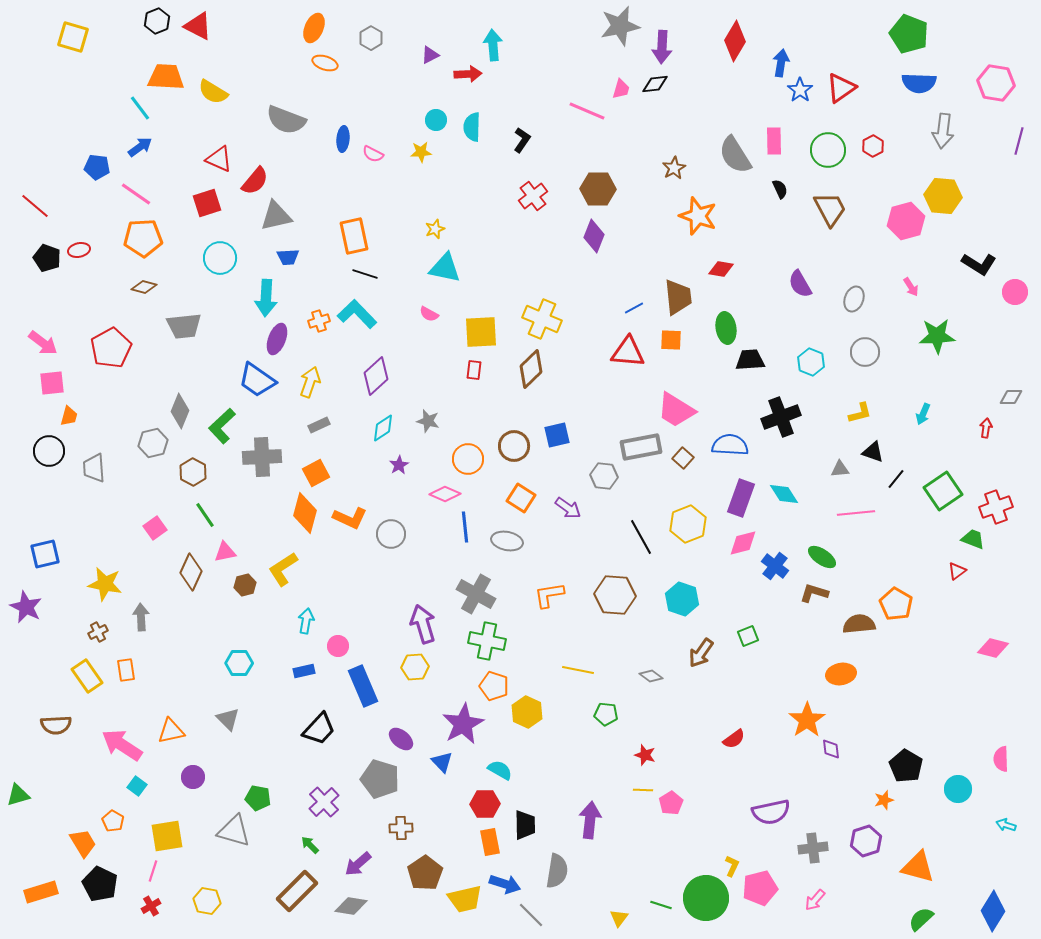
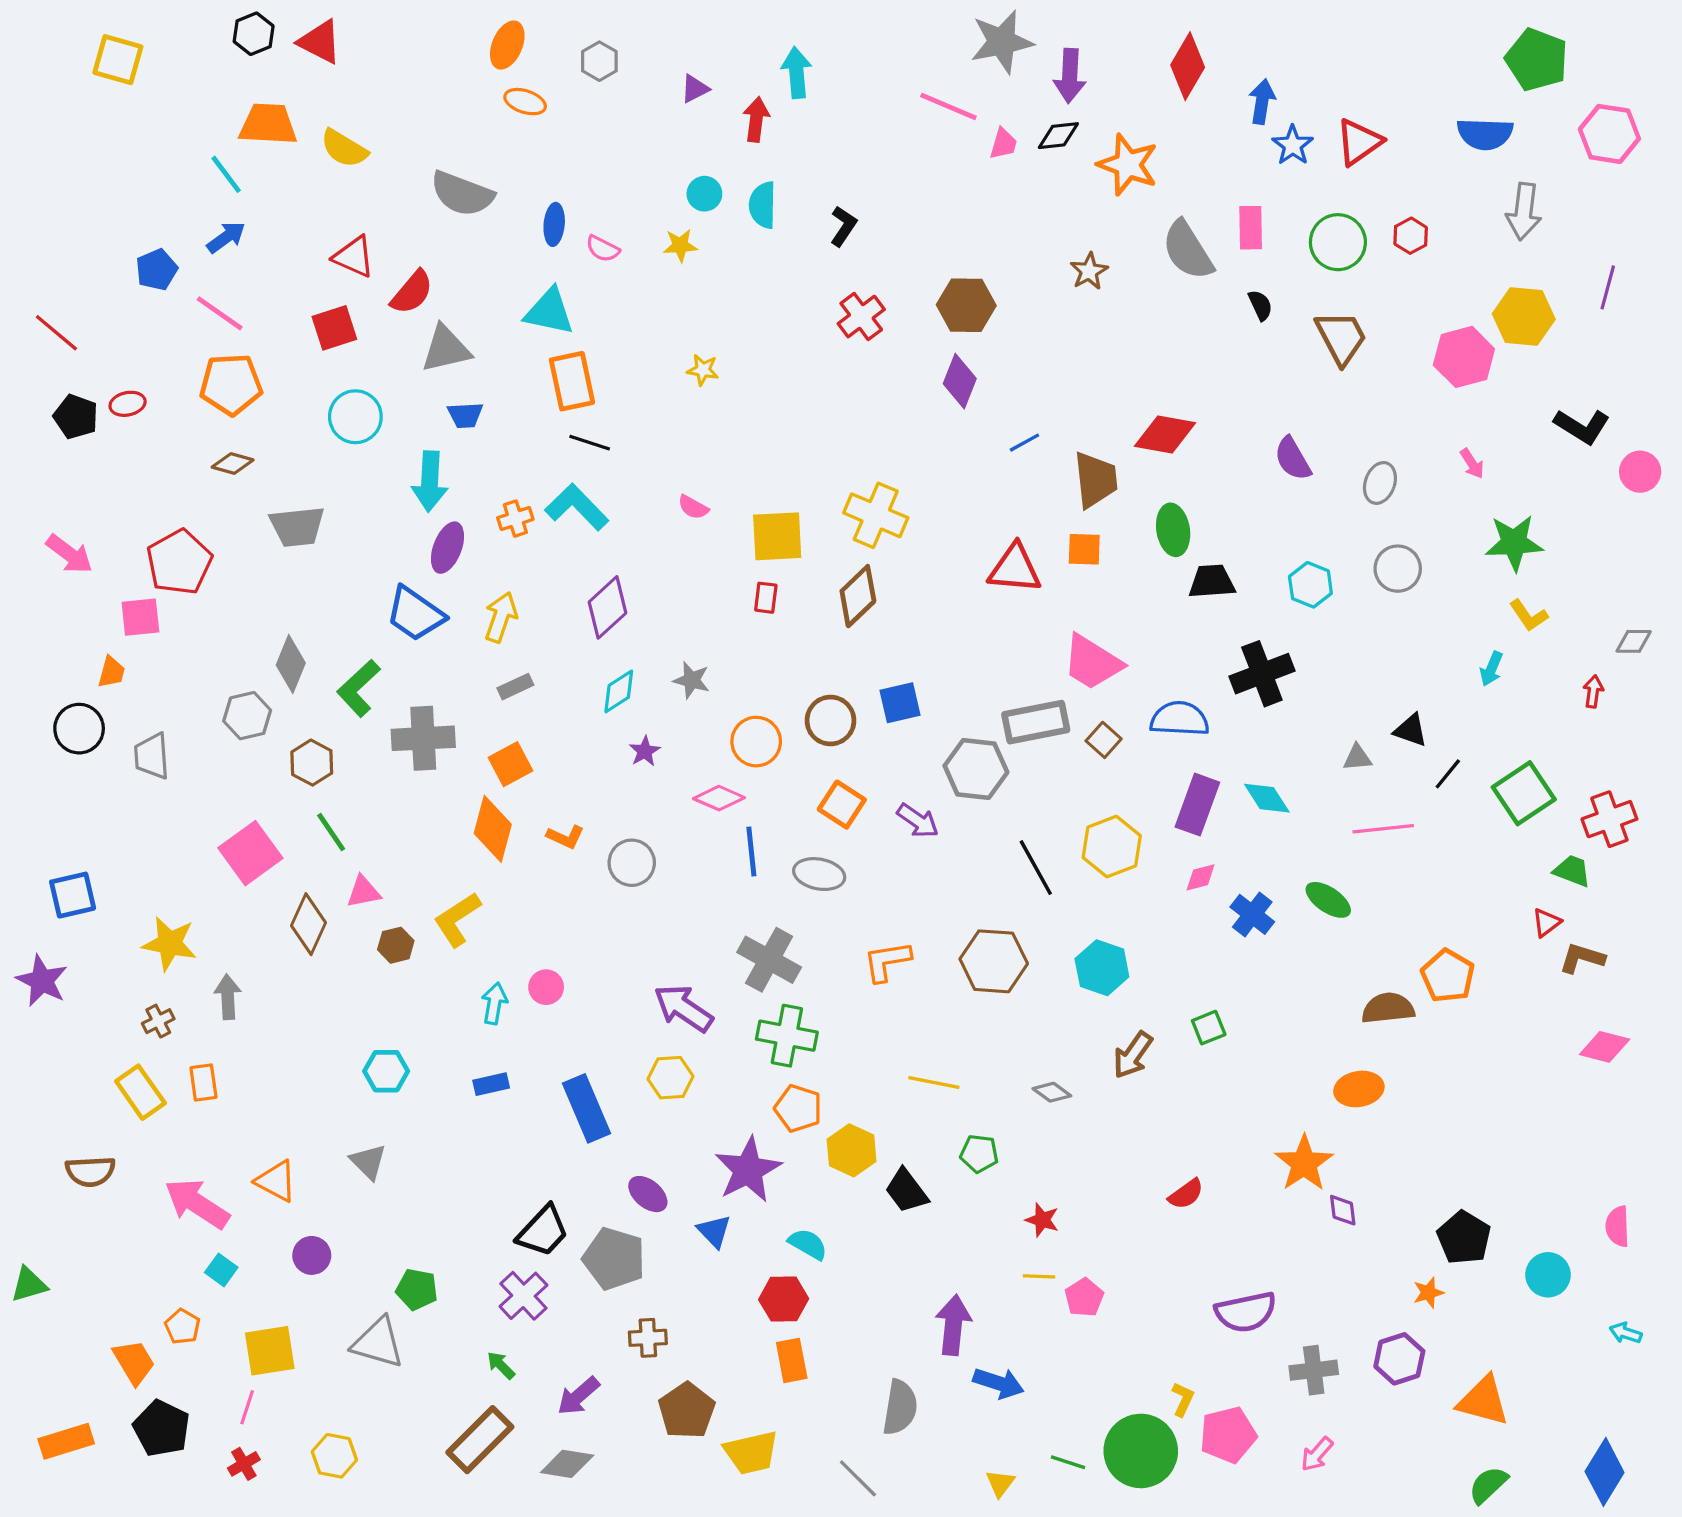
green pentagon: (909, 34) -> (1537, 60), moved
red arrow: (468, 74) -> (756, 119), turned -80
pink line: (587, 111) -> (948, 106), moved
purple line: (1019, 141) -> (1608, 287), moved
blue pentagon: (97, 167) -> (157, 270), turned -30
orange star: (698, 216) -> (1128, 165), moved
yellow star: (435, 229) -> (703, 370), turned 30
cyan triangle: (445, 268) -> (549, 312), moved
red diamond: (721, 269) -> (1165, 434), size x1.5
blue line: (634, 308) -> (1024, 443), moved
pink square: (52, 383) -> (140, 617), moved
yellow L-shape: (860, 413) -> (1529, 615), moved, turned 70
gray hexagon: (604, 476) -> (976, 769), size x1.4
orange L-shape: (350, 518) -> (565, 837), size x0.7
pink square: (155, 528) -> (250, 853), size x1.6
pink diamond: (743, 543) -> (1201, 877), size x0.7
brown L-shape: (814, 593) -> (1582, 958), moved
purple arrow: (423, 624) -> (683, 1008), turned -39
pink circle: (338, 646) -> (546, 987), moved
black trapezoid: (319, 729) -> (543, 1231), moved
orange triangle: (171, 731) -> (276, 1181), turned 40
black trapezoid: (525, 825) -> (906, 1191), moved, turned 144
blue arrow: (505, 884) -> (999, 1383), moved

